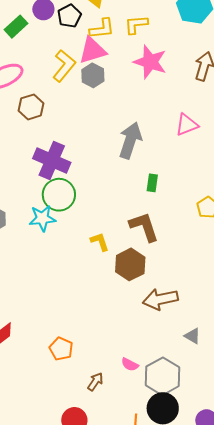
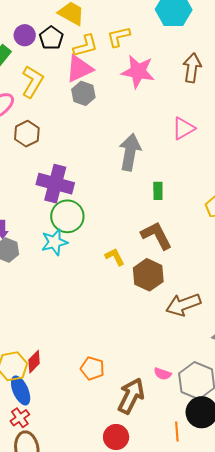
yellow L-shape: (64, 66) -> (32, 82), moved
brown arrow: (95, 382) -> (131, 396), size x1.8

